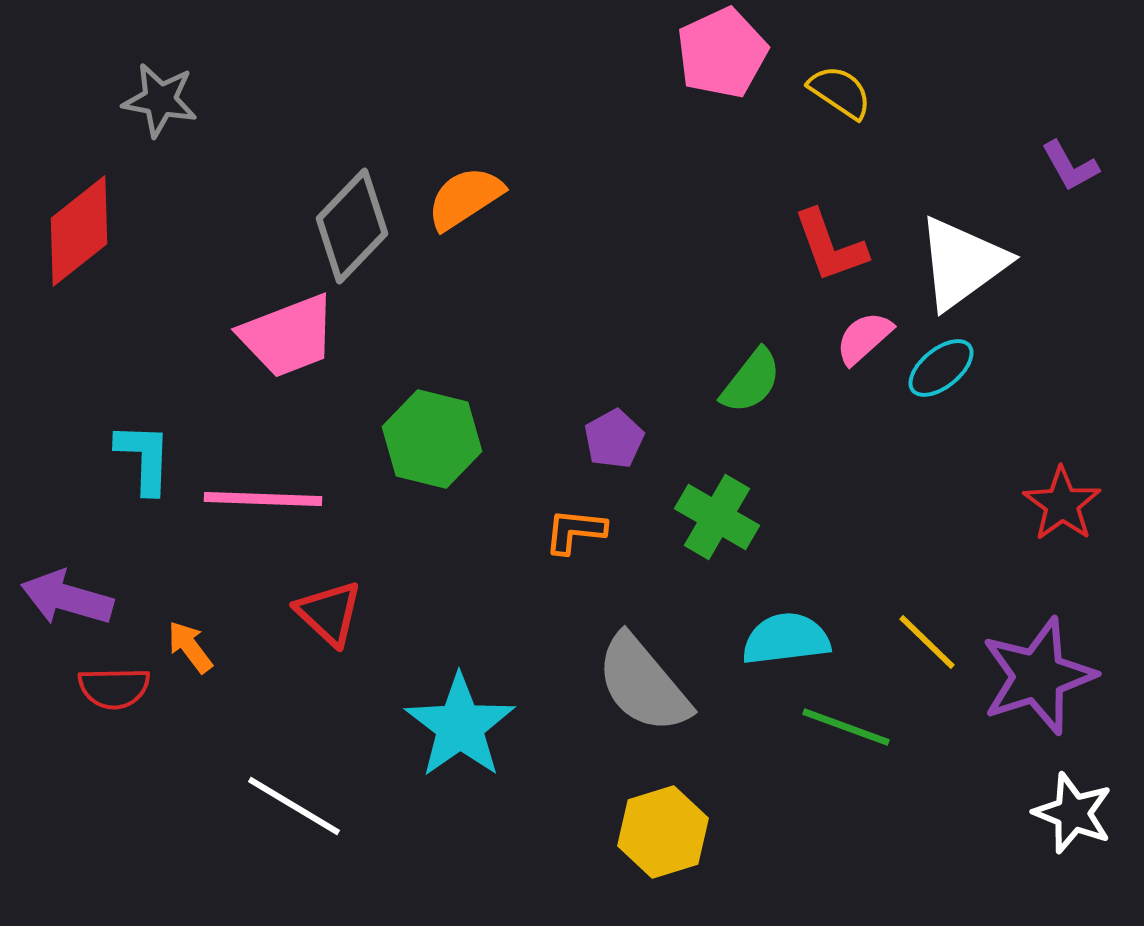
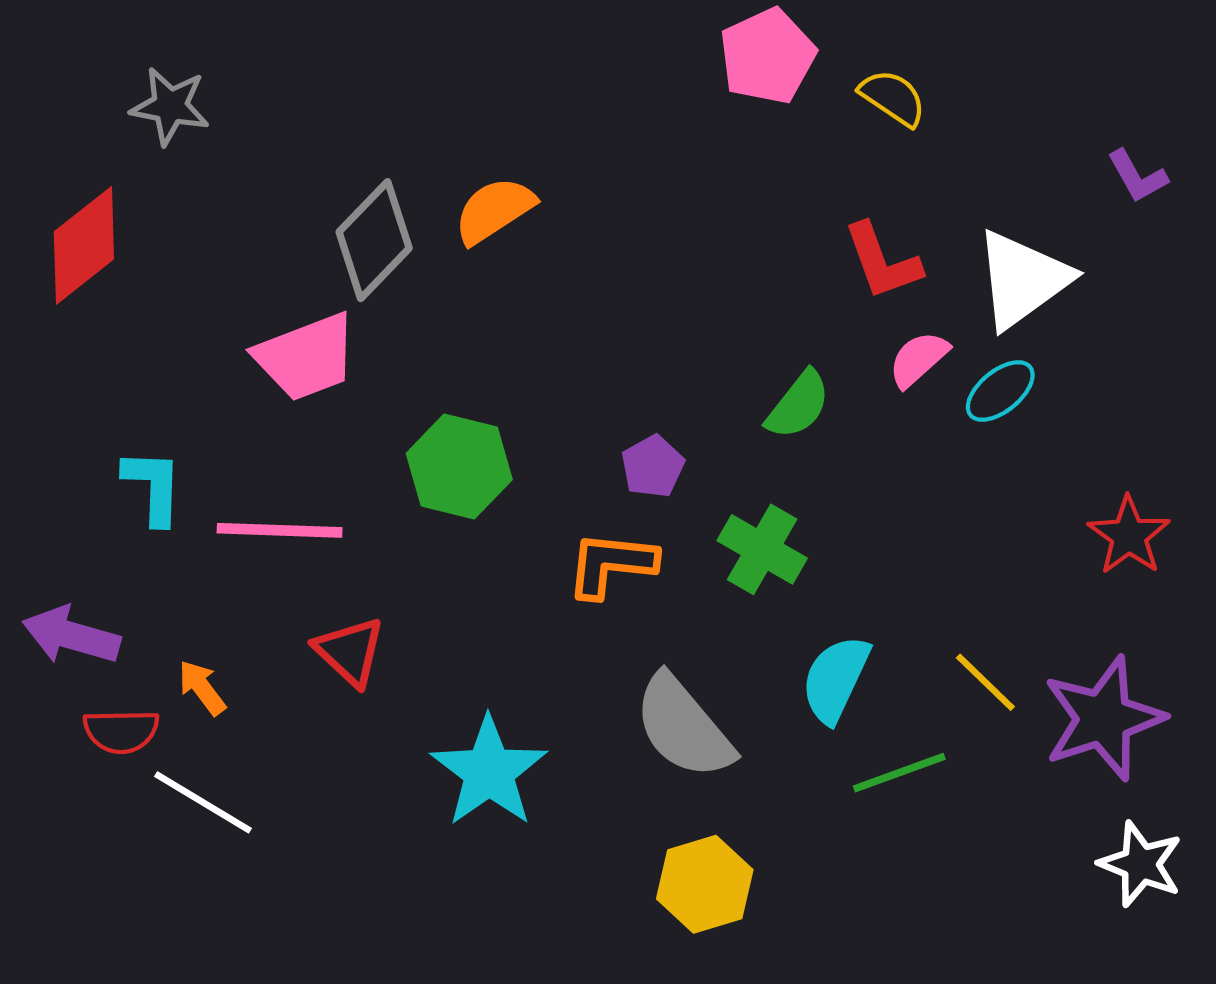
orange L-shape: (575, 531) -> (611, 564), size x1.4
cyan semicircle: (786, 639) -> (835, 679), turned -58
green line: (846, 727) -> (899, 773), turned -40
white line: (294, 806) -> (203, 802), moved

